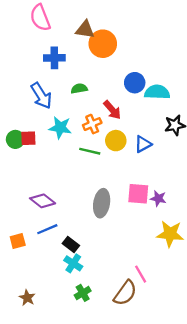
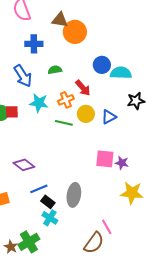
gray ellipse: (102, 203) -> (74, 195), moved
blue line: (47, 229) -> (39, 189), moved
green cross: (83, 293) -> (29, 242), moved, size x1.5

